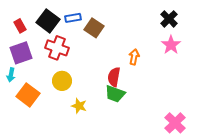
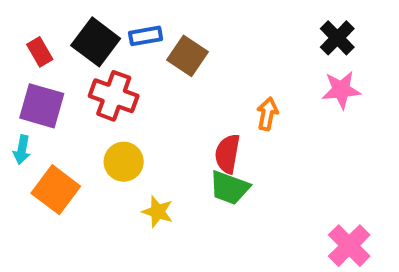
pink star: (171, 45) -> (341, 90), turned 30
purple square: (21, 53) -> (42, 106), turned 35

